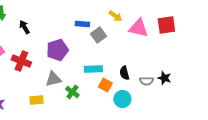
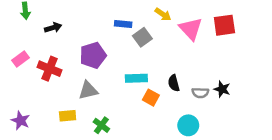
black arrow: (24, 27) -> (53, 28), turned 104
pink triangle: (138, 28) -> (191, 29), turned 35
green cross: (72, 92) -> (101, 125), moved
cyan circle: (122, 99) -> (188, 125), moved

